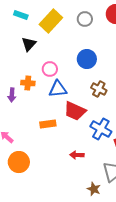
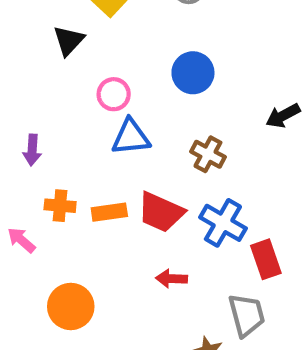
orange cross: (28, 83) -> (60, 206), moved
brown cross: (99, 89) -> (208, 154), moved
red trapezoid: (75, 111) -> (161, 212), moved
orange circle: (19, 162) -> (71, 306), moved

